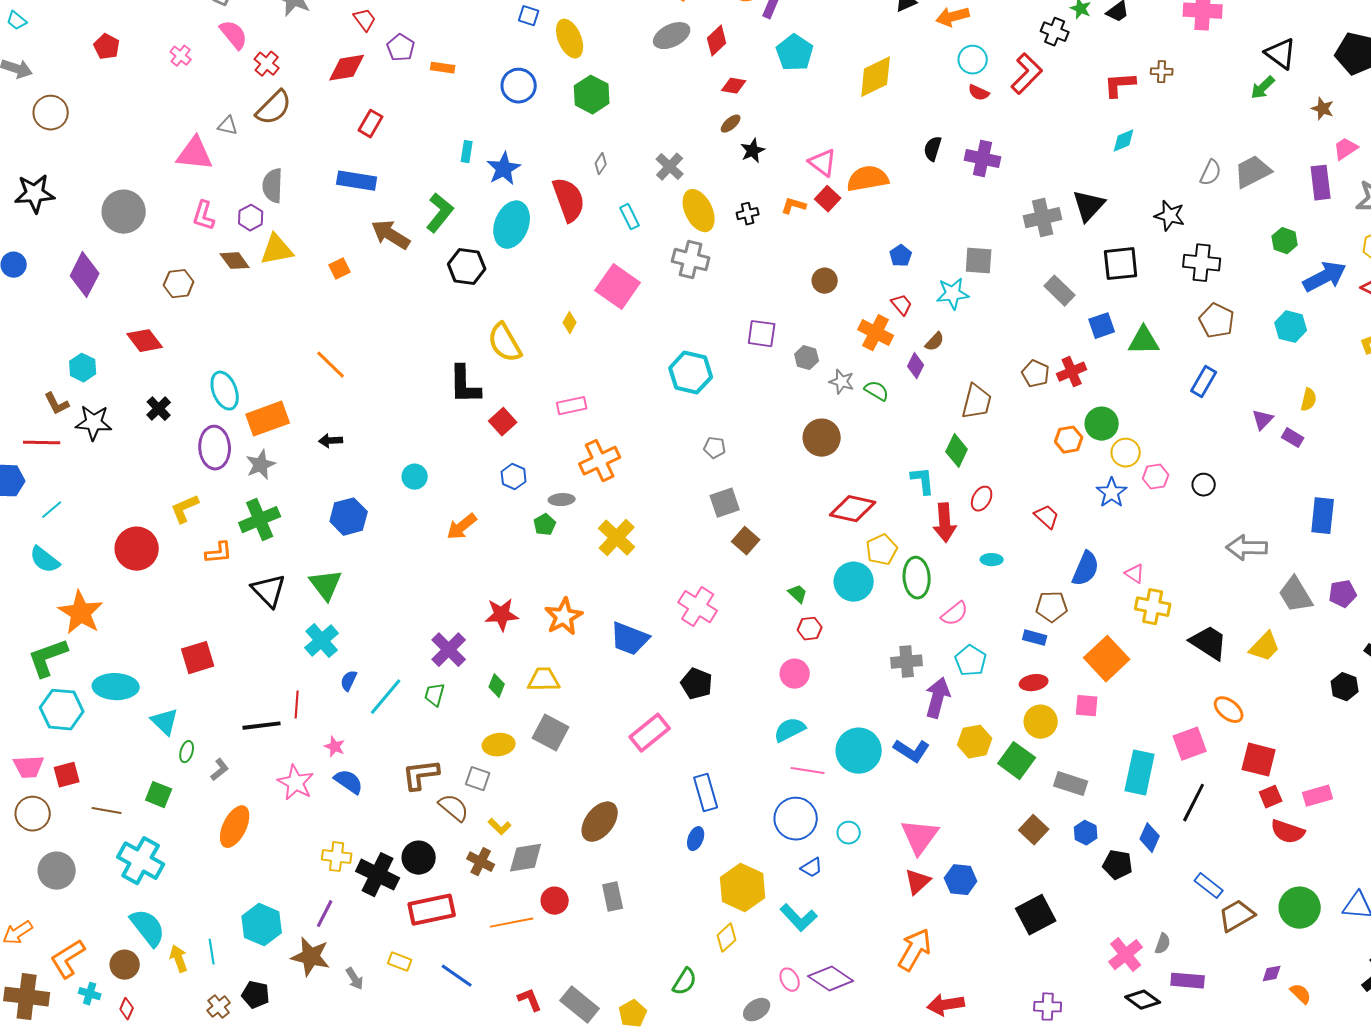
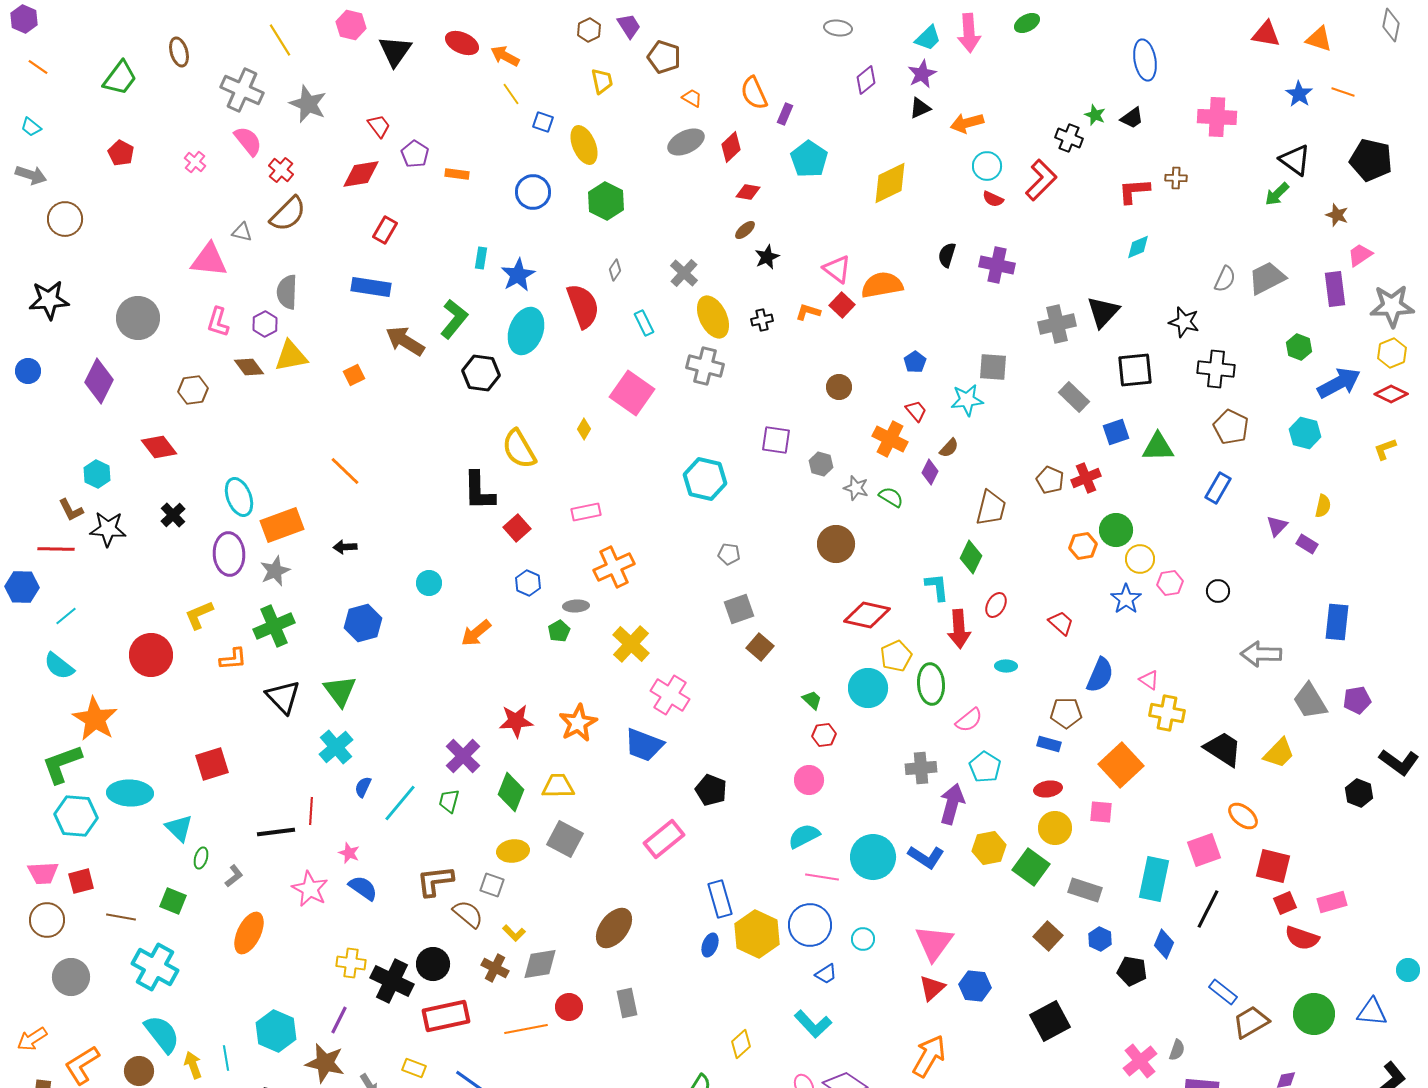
pink cross: (698, 607) -> (670, 695), moved
green diamond: (497, 686) -> (511, 792), size x1.6
yellow hexagon: (743, 888) -> (757, 934), moved

